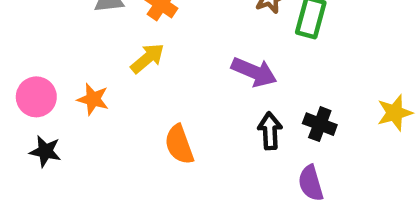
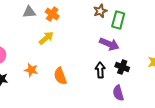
purple arrow: (254, 72) -> (109, 44), moved
orange star: (93, 99) -> (31, 70), moved

